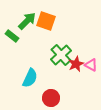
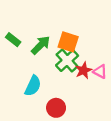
green arrow: (27, 21) -> (41, 45), moved
orange square: (46, 21) -> (68, 42), moved

